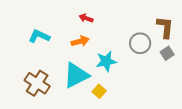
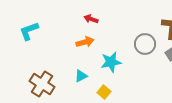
cyan L-shape: (39, 36) -> (29, 31), moved, turned -45
cyan triangle: (76, 75) -> (81, 76), size x0.5

